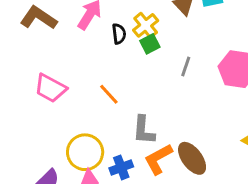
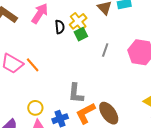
orange line: (109, 94) -> (33, 65), moved
yellow circle: (85, 152) -> (35, 108), size x0.6

